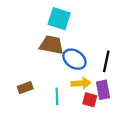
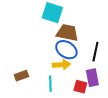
brown trapezoid: (51, 45) -> (67, 33), moved
yellow arrow: (81, 83) -> (61, 65), moved

